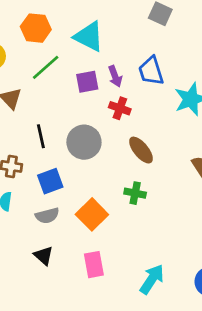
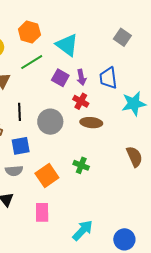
purple square: (87, 82) -> (60, 78), turned 30
brown ellipse: (141, 150) -> (91, 123), moved, turned -55

